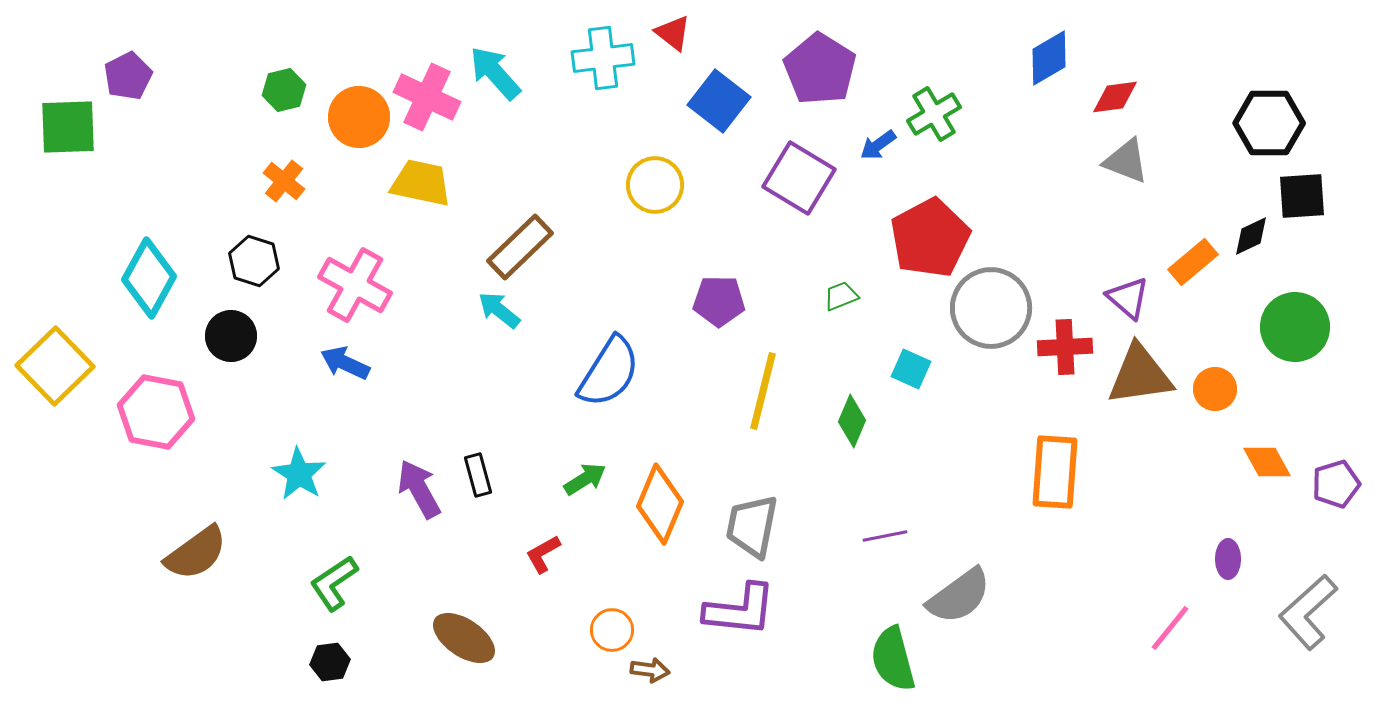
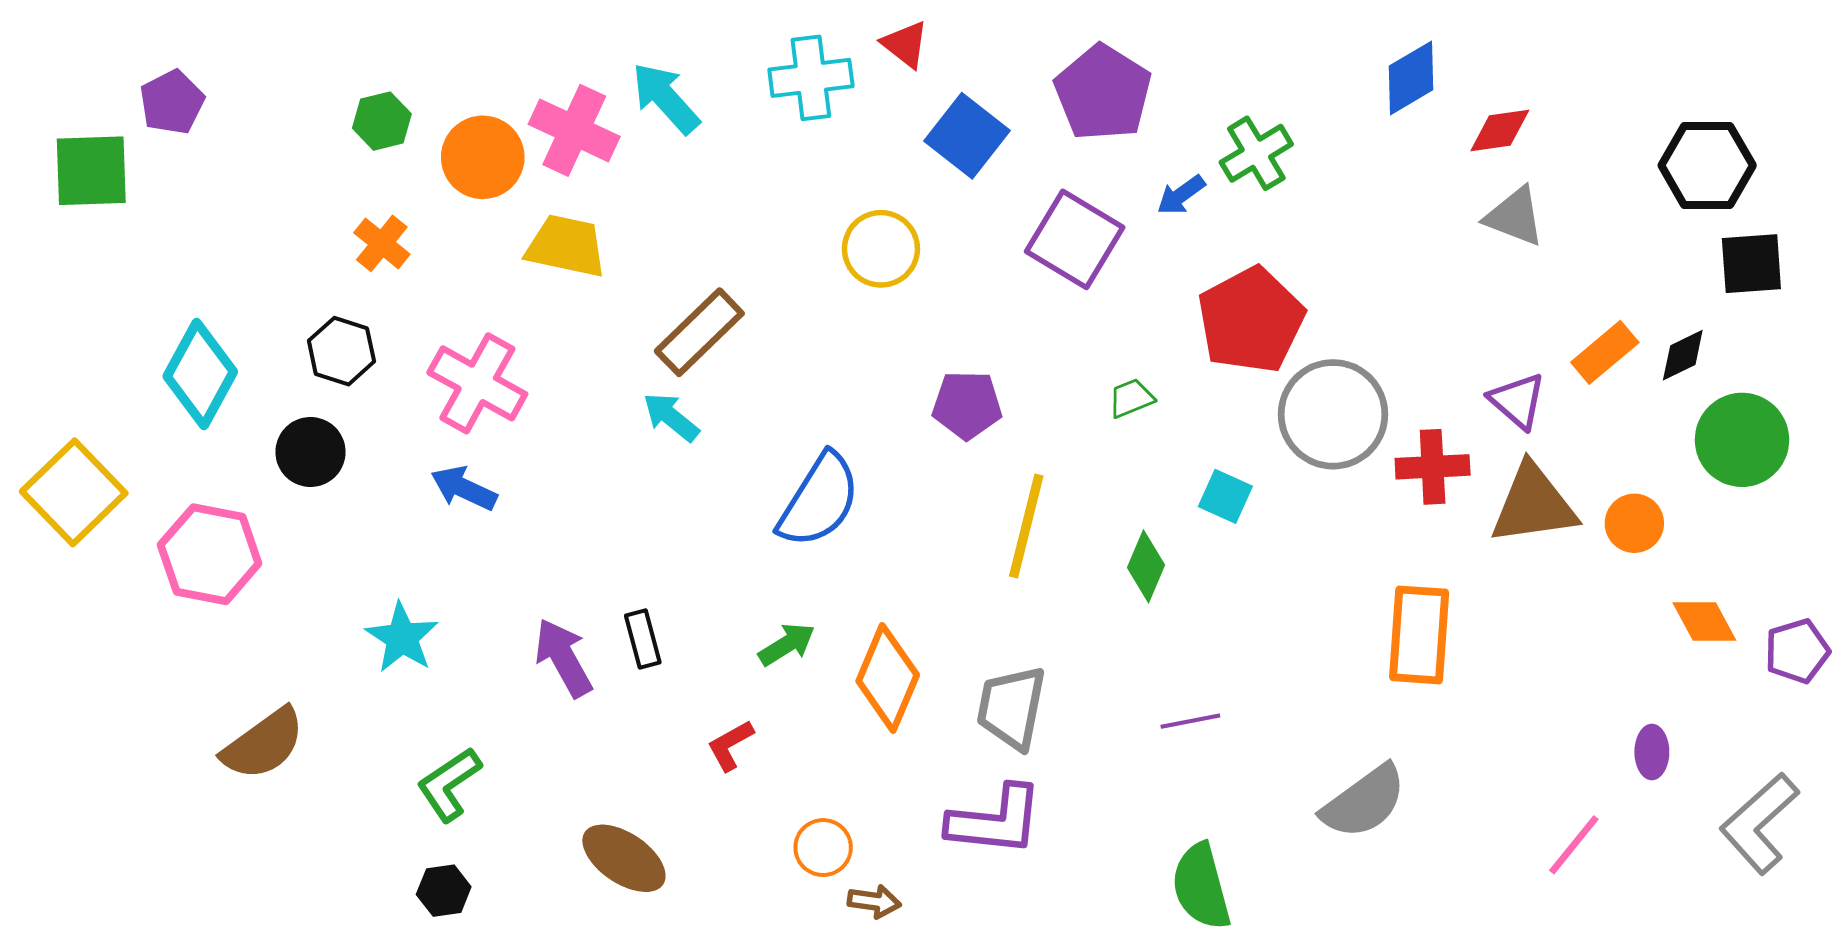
black diamond: (1251, 236) -> (1683, 355), moved
gray semicircle: (959, 596) -> (1364, 802), moved

